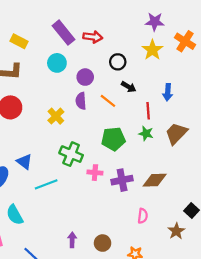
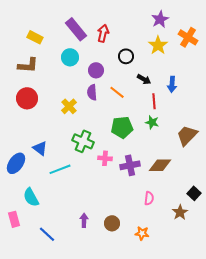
purple star: (155, 22) -> (160, 19), turned -30
red arrow: (93, 37) -> (103, 33), turned -84
black arrow: (129, 87) -> (144, 79), moved
brown trapezoid: (176, 133) -> (187, 135), moved

